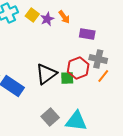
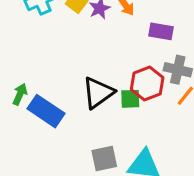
gray square: (50, 117) -> (104, 159), turned 30

